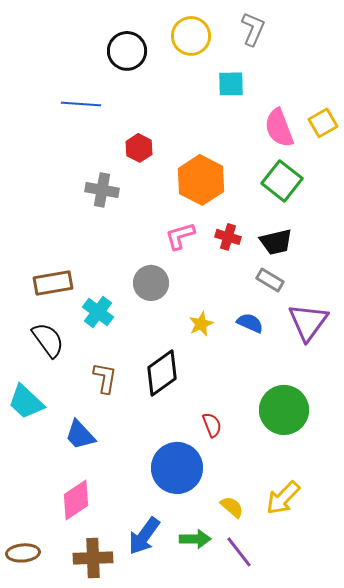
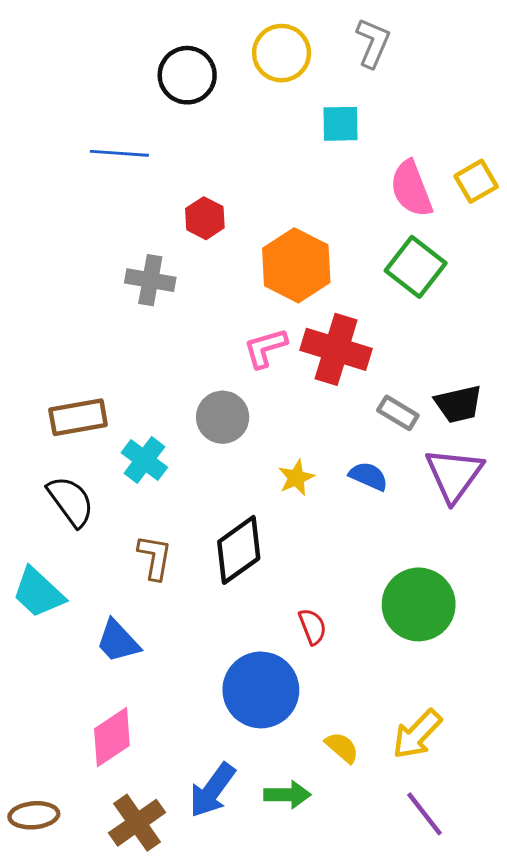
red cross: (228, 237) -> (336, 349), size x1.8
black trapezoid: (276, 242) -> (458, 404), moved
purple line: (239, 552) -> (425, 814), moved
brown cross: (93, 558) -> (137, 823), turned -33

